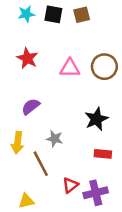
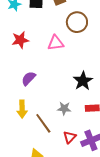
red star: (27, 58) -> (20, 40), turned -30
brown circle: (104, 67) -> (77, 22), moved
gray star: (55, 139) -> (64, 108), moved

